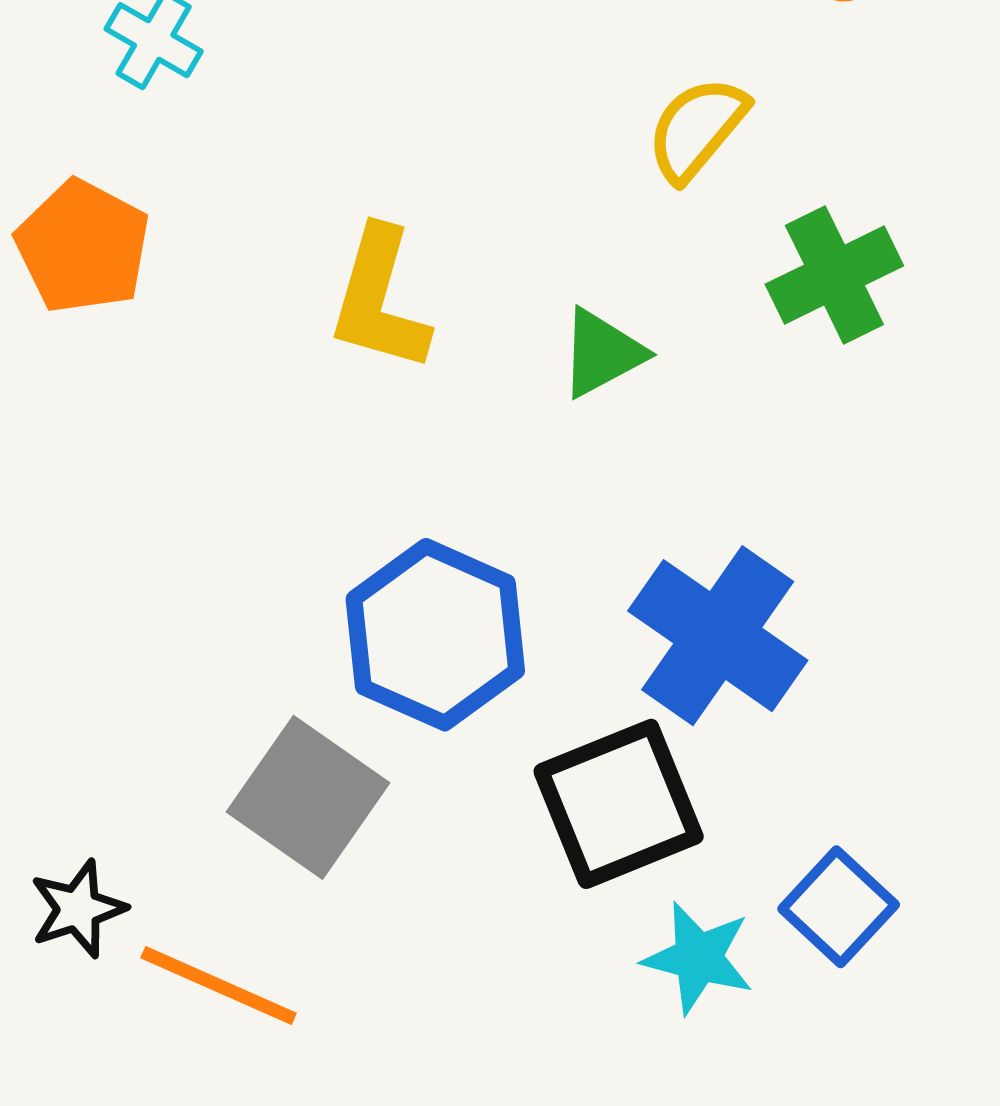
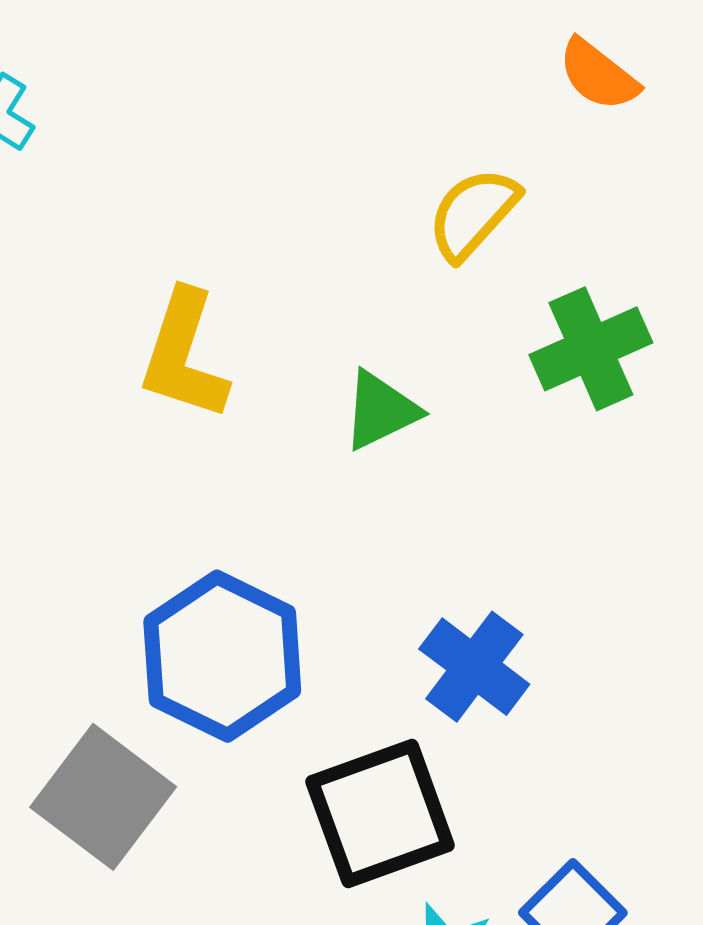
blue cross: (718, 636) -> (474, 667), size x0.7

